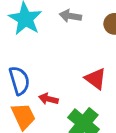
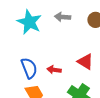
red arrow: (48, 99) -> (54, 70), moved

